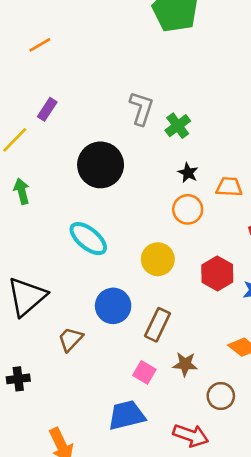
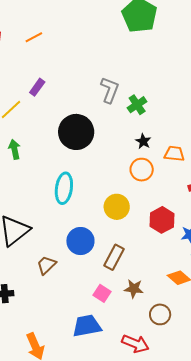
cyan ellipse: (88, 239) -> (64, 188), turned 56

